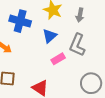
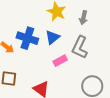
blue cross: (20, 21) -> (27, 38), moved

